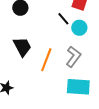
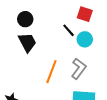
black trapezoid: (22, 47) -> (27, 42), moved

